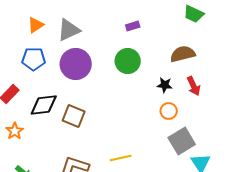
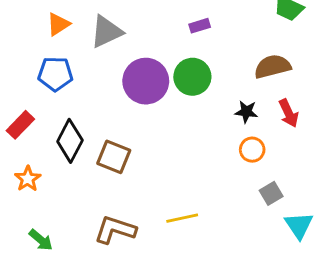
purple circle: (76, 64) -> (146, 81), moved
black diamond: (44, 105) -> (70, 141), turned -56
gray square: (182, 141) -> (271, 193), size x0.6

